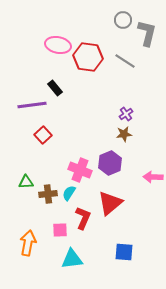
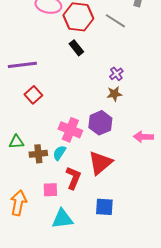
black rectangle: (55, 88) -> (76, 48), moved
blue square: (124, 252) -> (104, 207), moved

